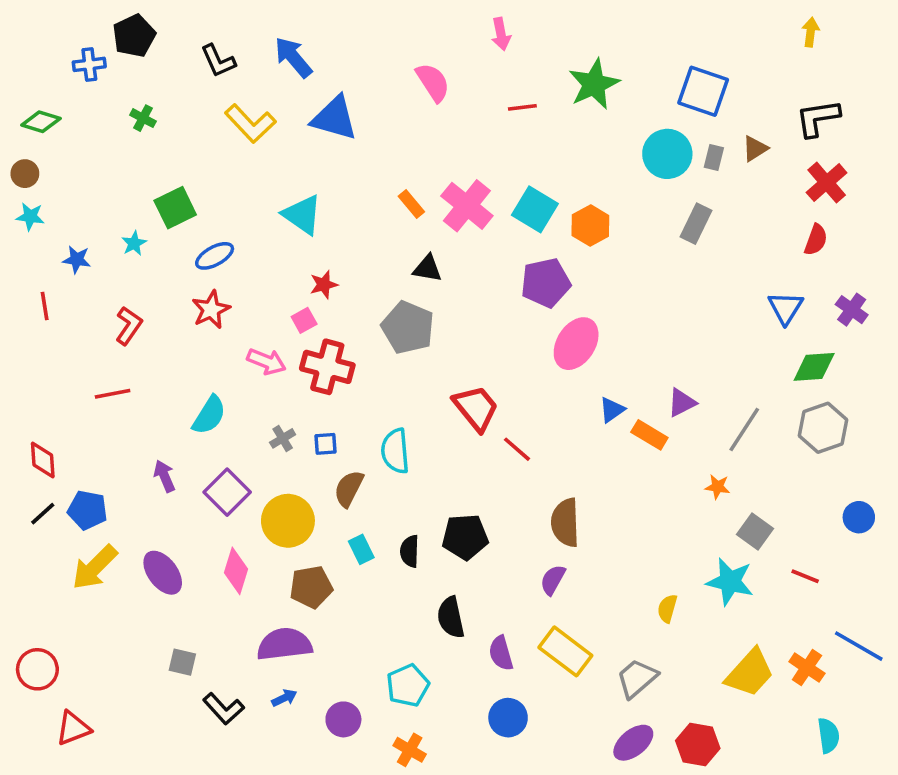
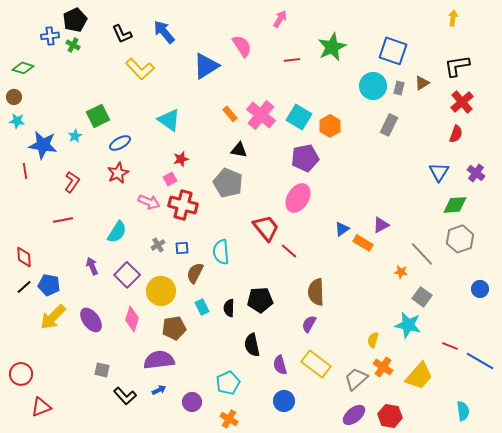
pink arrow: (501, 34) -> (280, 19), turned -138
green cross: (143, 118) -> (73, 45), moved
blue triangle: (334, 118) -> (206, 66), moved, turned -48
blue star: (77, 259) -> (43, 145), size x1.8
pink ellipse: (576, 344) -> (298, 198), moved
gray line: (744, 430) -> (422, 254), moved, turned -76
red line: (805, 576) -> (450, 346), moved
orange cross: (807, 668) -> (383, 367), moved

